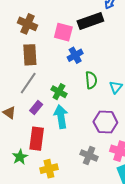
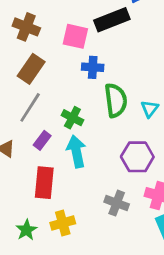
brown rectangle: (30, 55) -> (31, 69), turned 40
blue cross: (75, 55) -> (93, 67), turned 35
green semicircle: (91, 80) -> (116, 100), size x1.4
green star: (20, 157) -> (26, 230), moved

